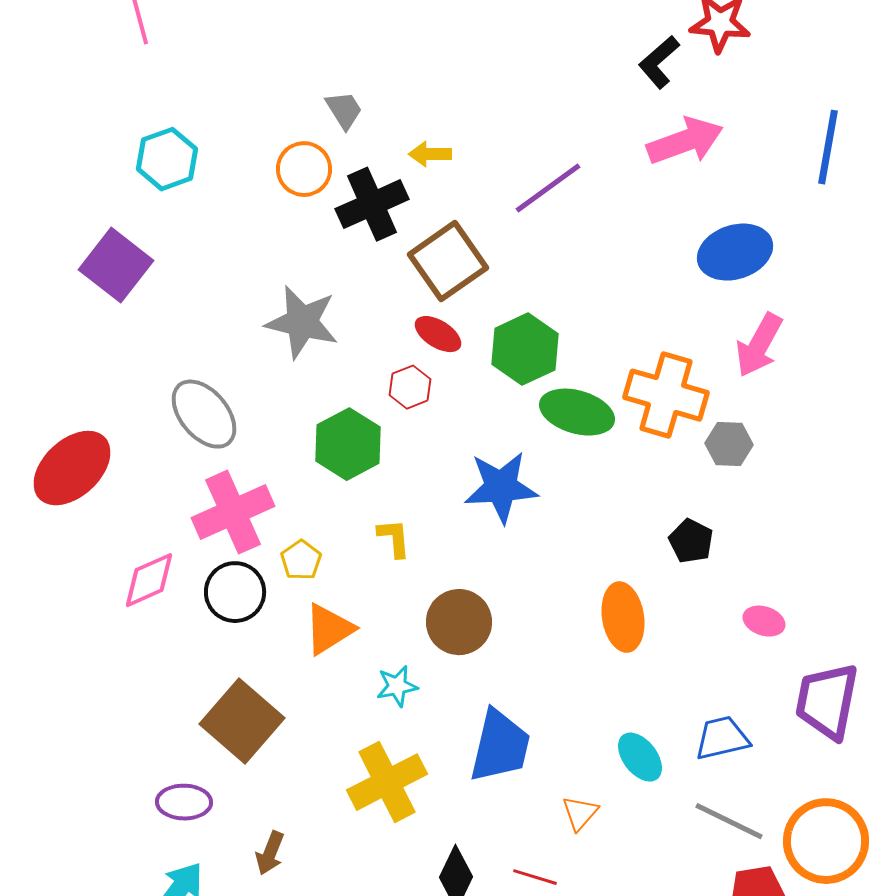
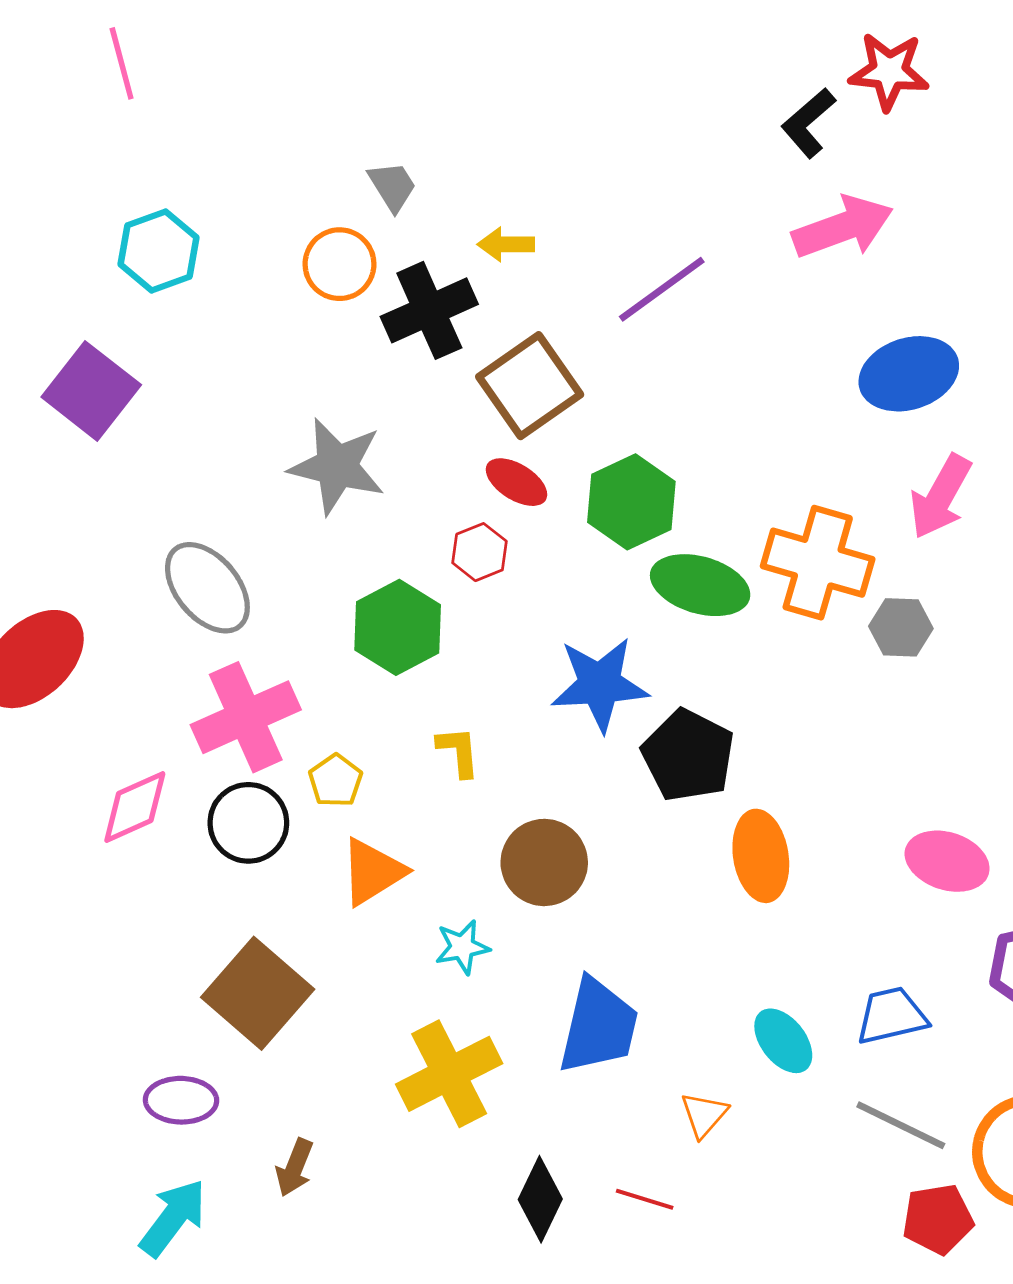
black pentagon: (691, 541) -> (688, 755), moved, size x1.6
pink ellipse: (764, 621) -> (947, 861), size x1.5

